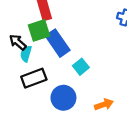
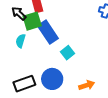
black arrow: (18, 42) -> (19, 13), moved
black rectangle: (34, 78) -> (24, 84), moved

